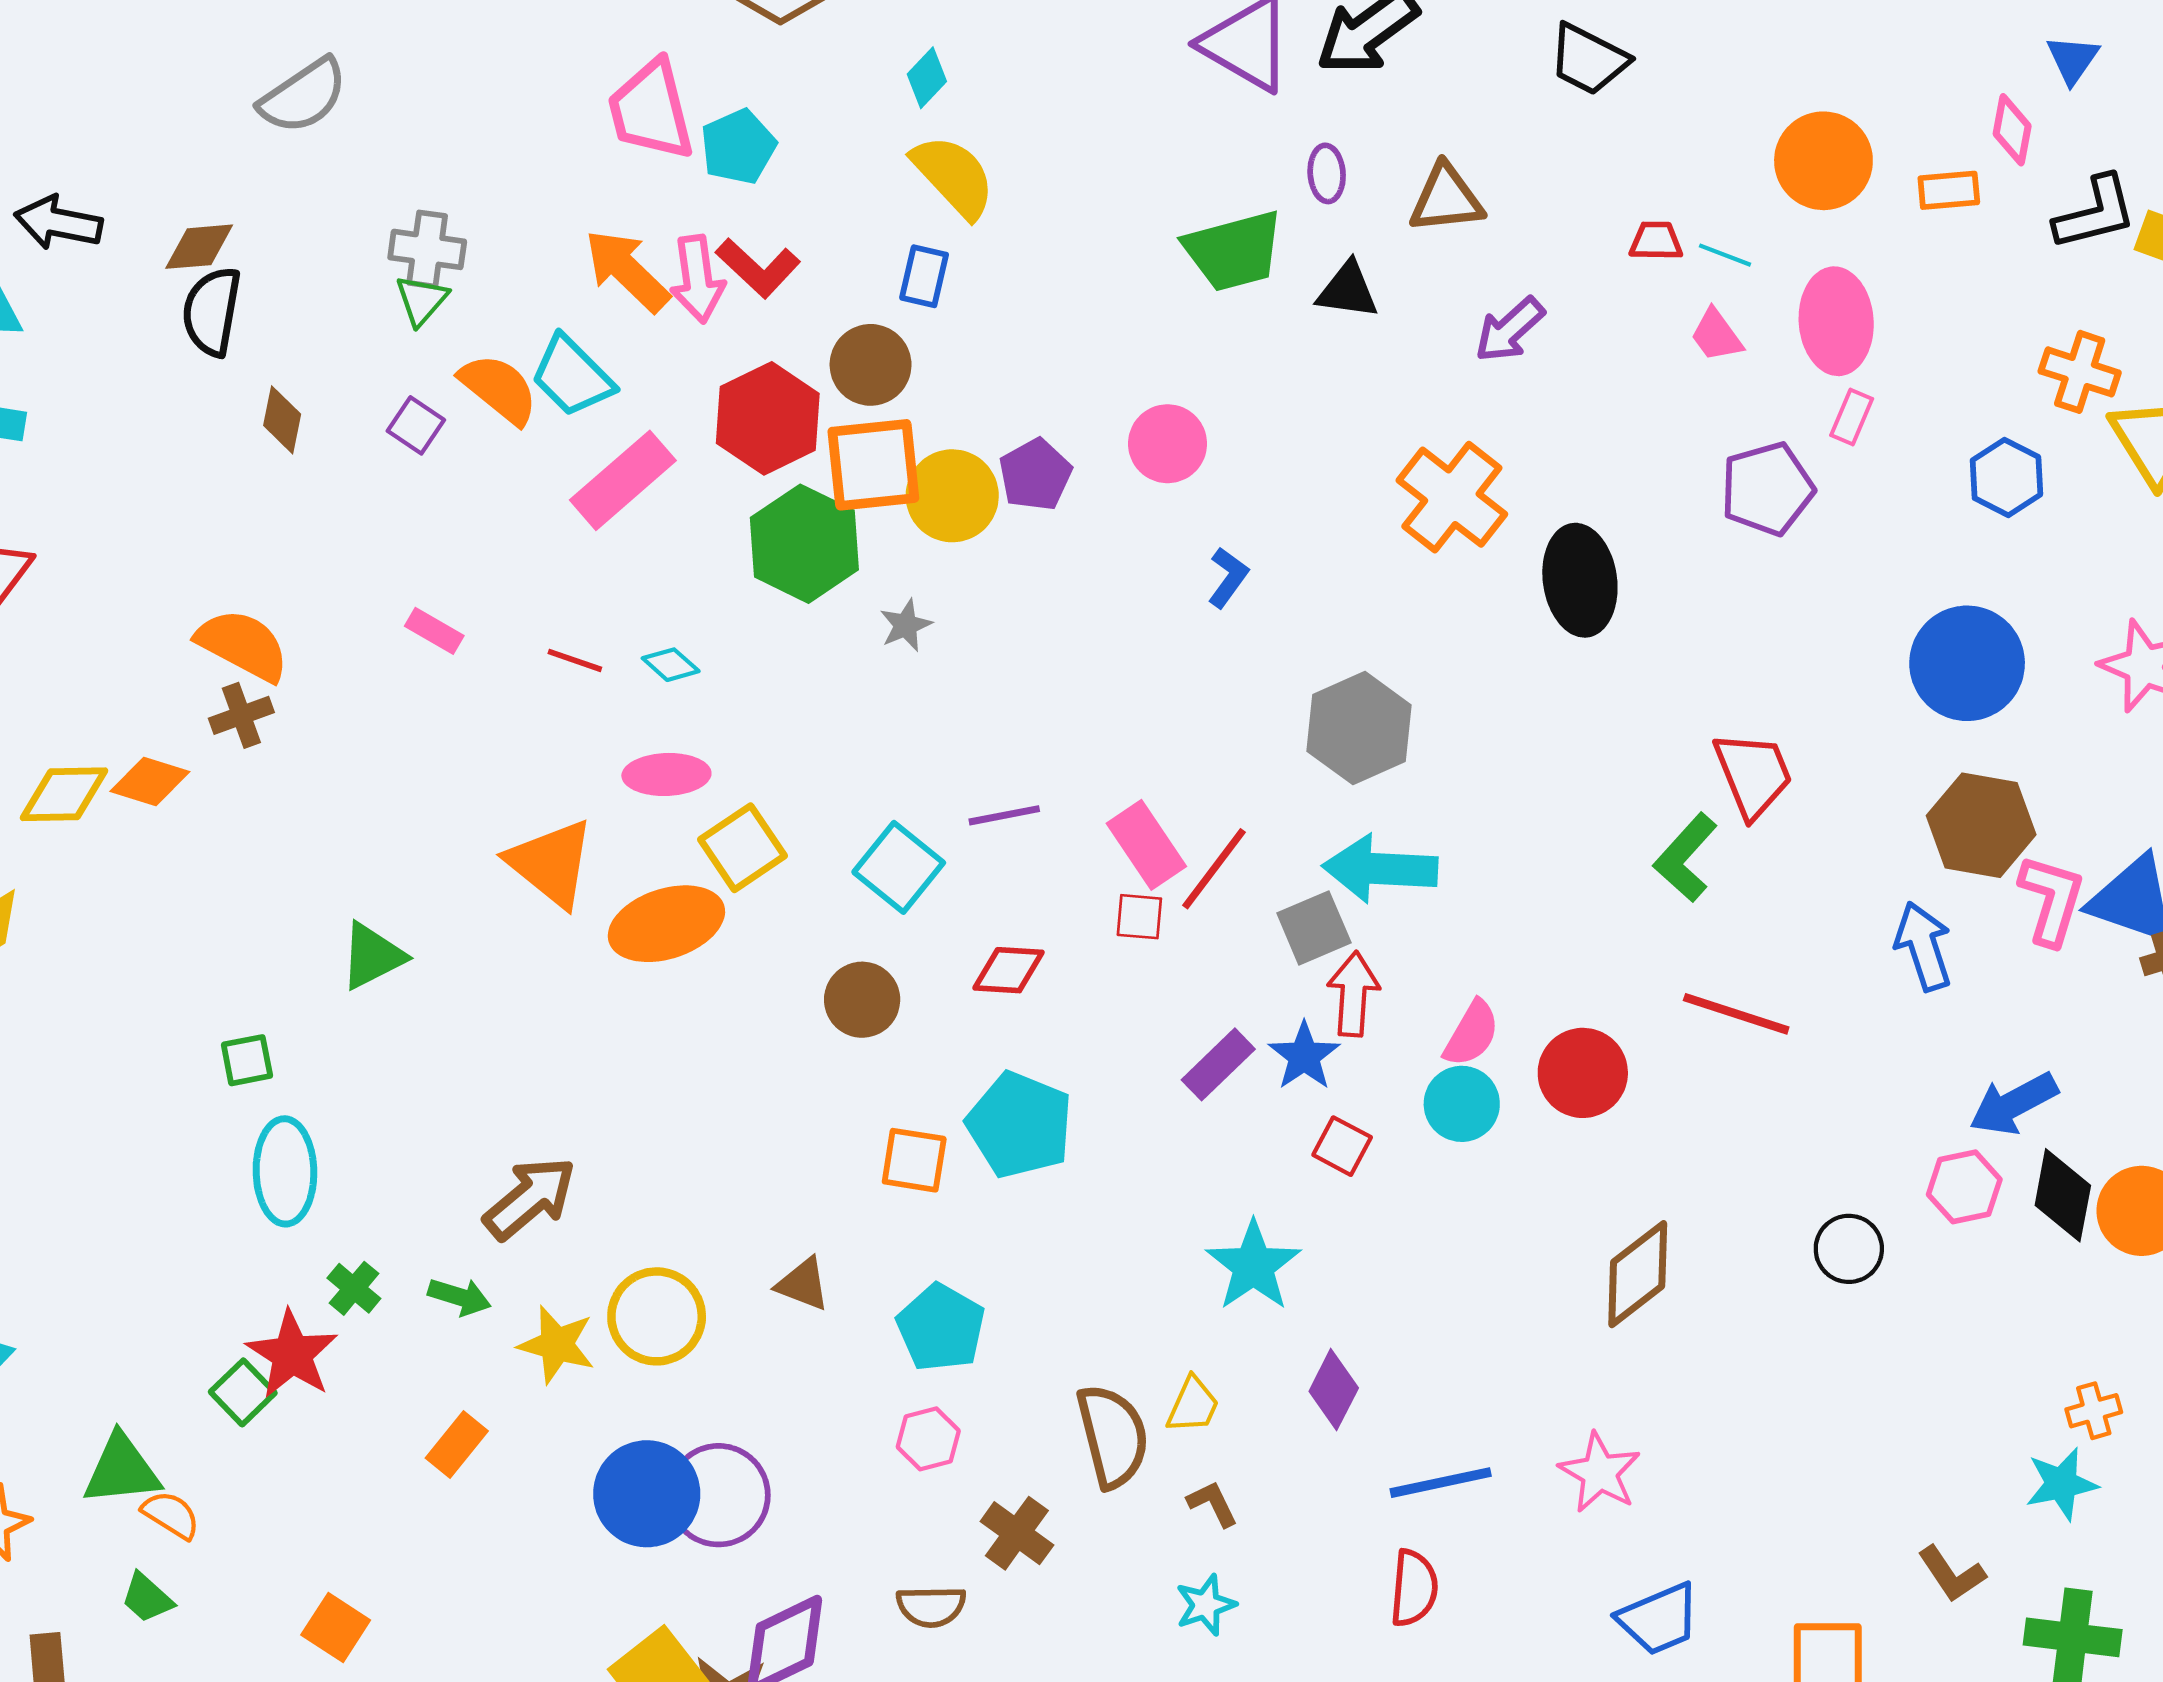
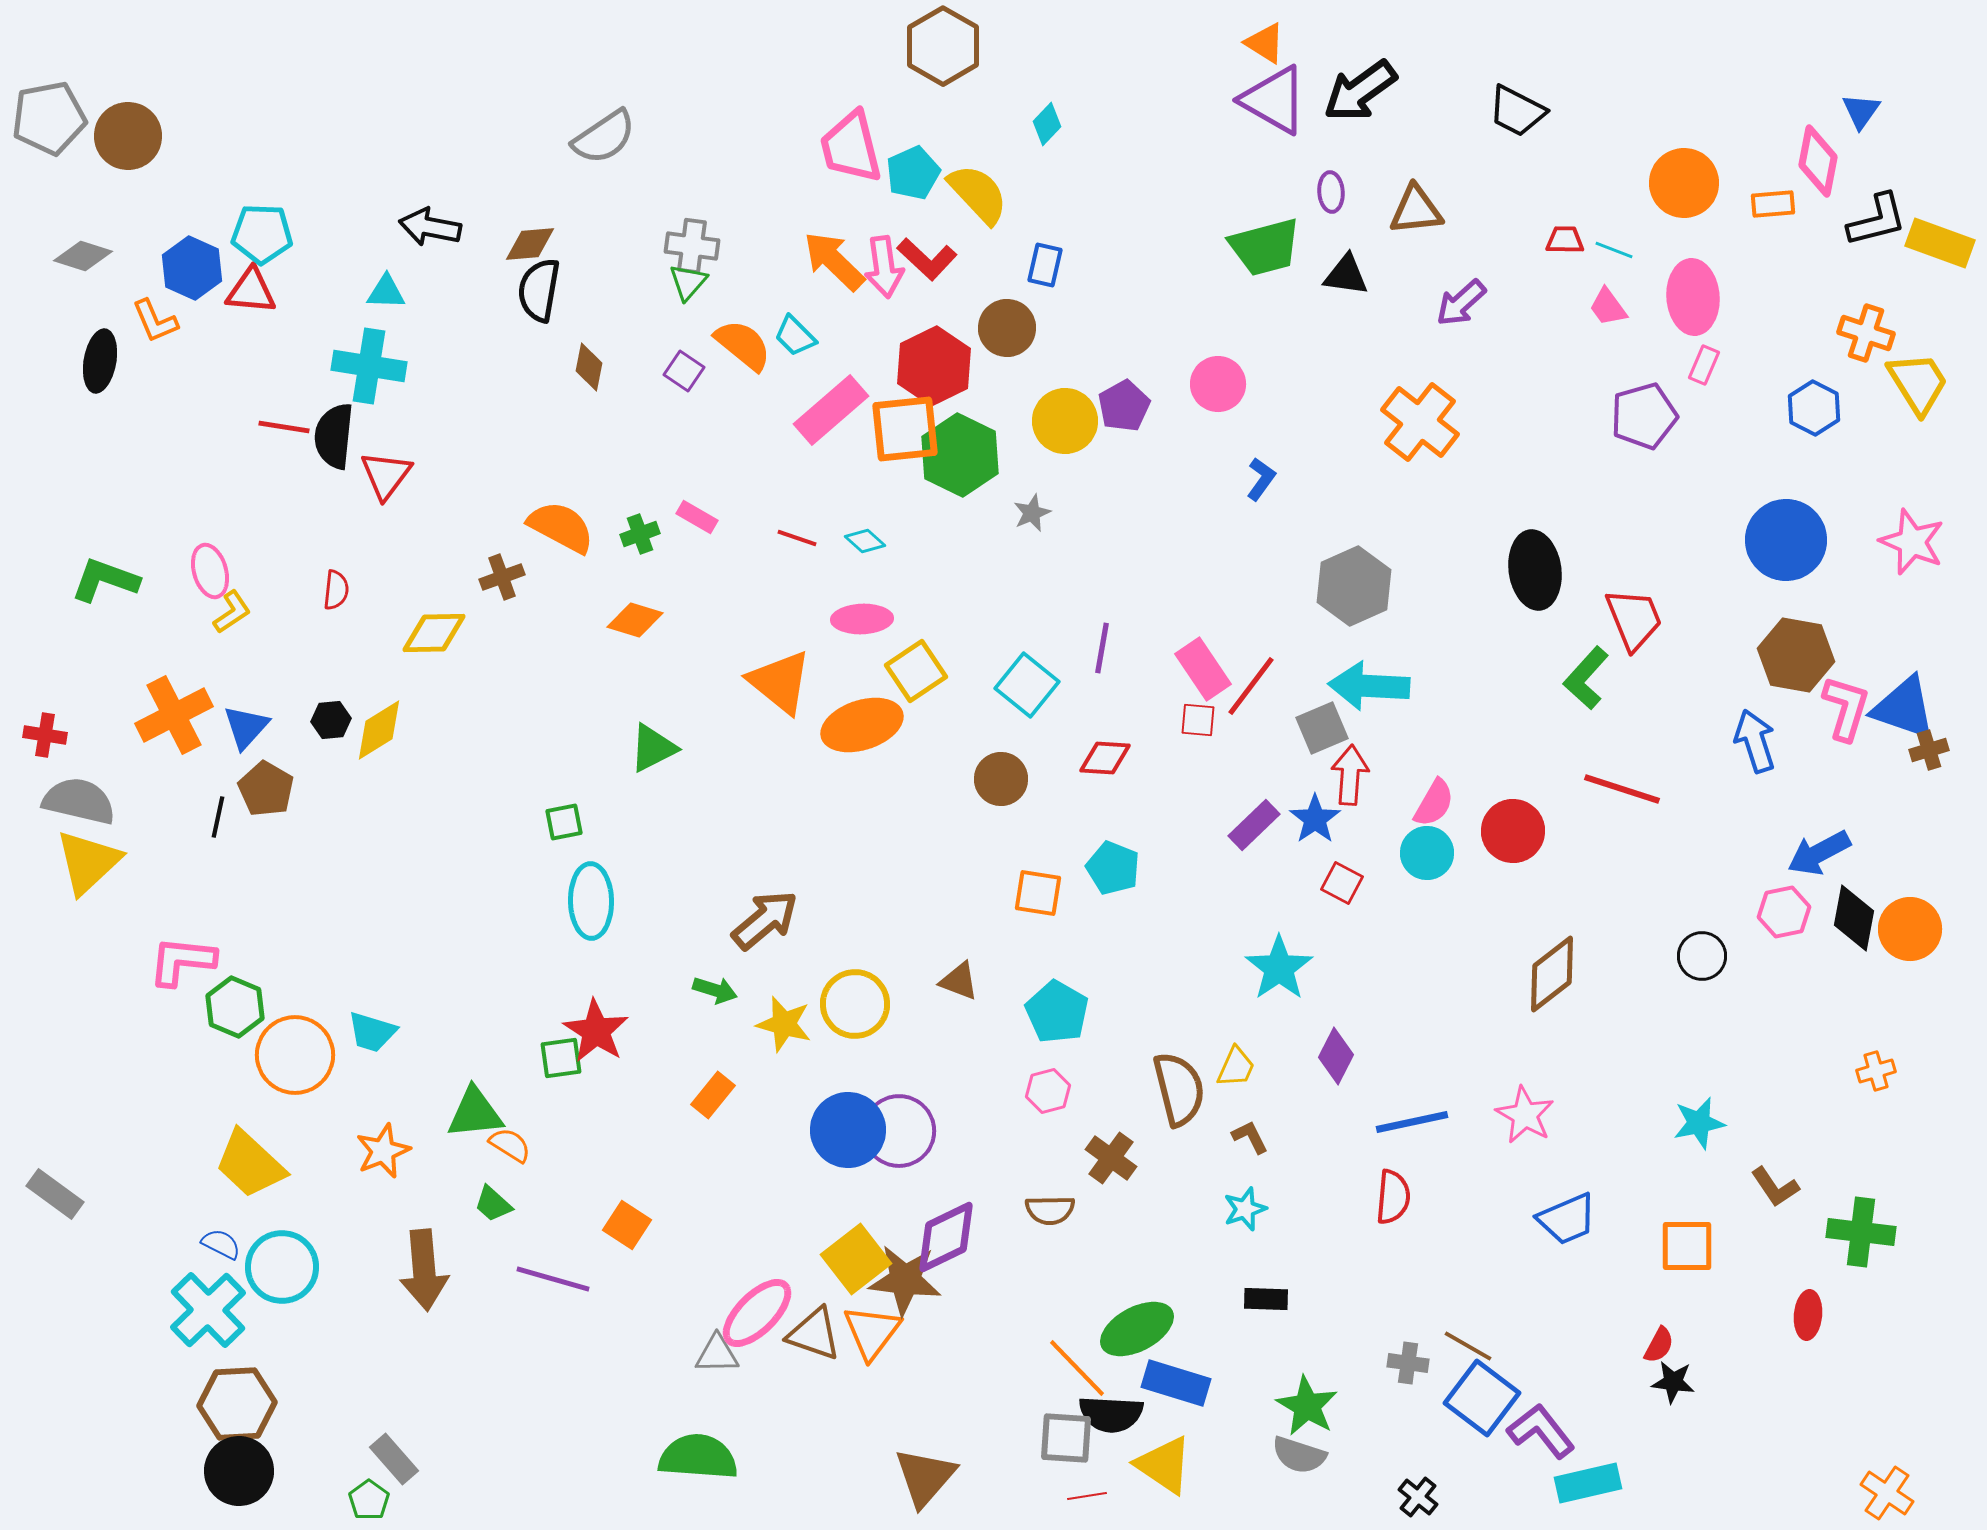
pink diamond: (2012, 130) -> (1818, 161), size x1.4
yellow semicircle: (954, 176) -> (978, 194), moved
cyan trapezoid: (572, 376) -> (795, 336), size x0.7
orange square: (873, 465) -> (905, 429), moved
black ellipse: (1580, 580) -> (1535, 570), moved
brown cross: (241, 715) -> (502, 577), moved
orange diamond: (150, 782) -> (635, 620), moved
purple line: (1004, 815) -> (1102, 648), turned -69
cyan pentagon: (1020, 1125) -> (1113, 868), size x0.7
green cross: (354, 1288) -> (640, 534), moved, turned 30
green square: (243, 1392) -> (561, 1058), turned 36
cyan star: (2061, 1484) -> (1699, 1123), moved

